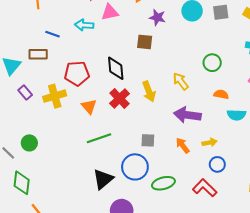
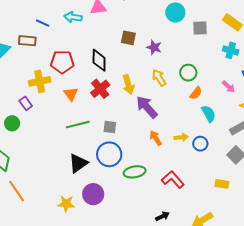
gray square: (221, 12) -> (200, 28), moved
purple star: (157, 17) -> (154, 47), moved
green circle: (212, 63) -> (188, 73), moved
purple rectangle: (25, 92) -> (26, 103), moved
orange semicircle: (221, 94) -> (196, 93), turned 112
purple arrow: (187, 115) -> (147, 107), moved, turned 35
cyan semicircle: (236, 115) -> (209, 114), turned -126
gray square: (148, 140) -> (110, 127), moved
blue circle: (217, 164) -> (200, 144), moved

